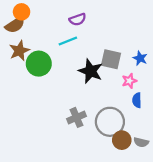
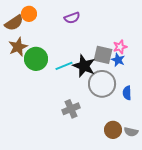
orange circle: (22, 12) -> (29, 14), moved
cyan line: (68, 41) -> (64, 66), moved
blue star: (140, 58) -> (118, 60), moved
pink star: (129, 81) -> (120, 47), moved
gray circle: (110, 122) -> (102, 84), moved

